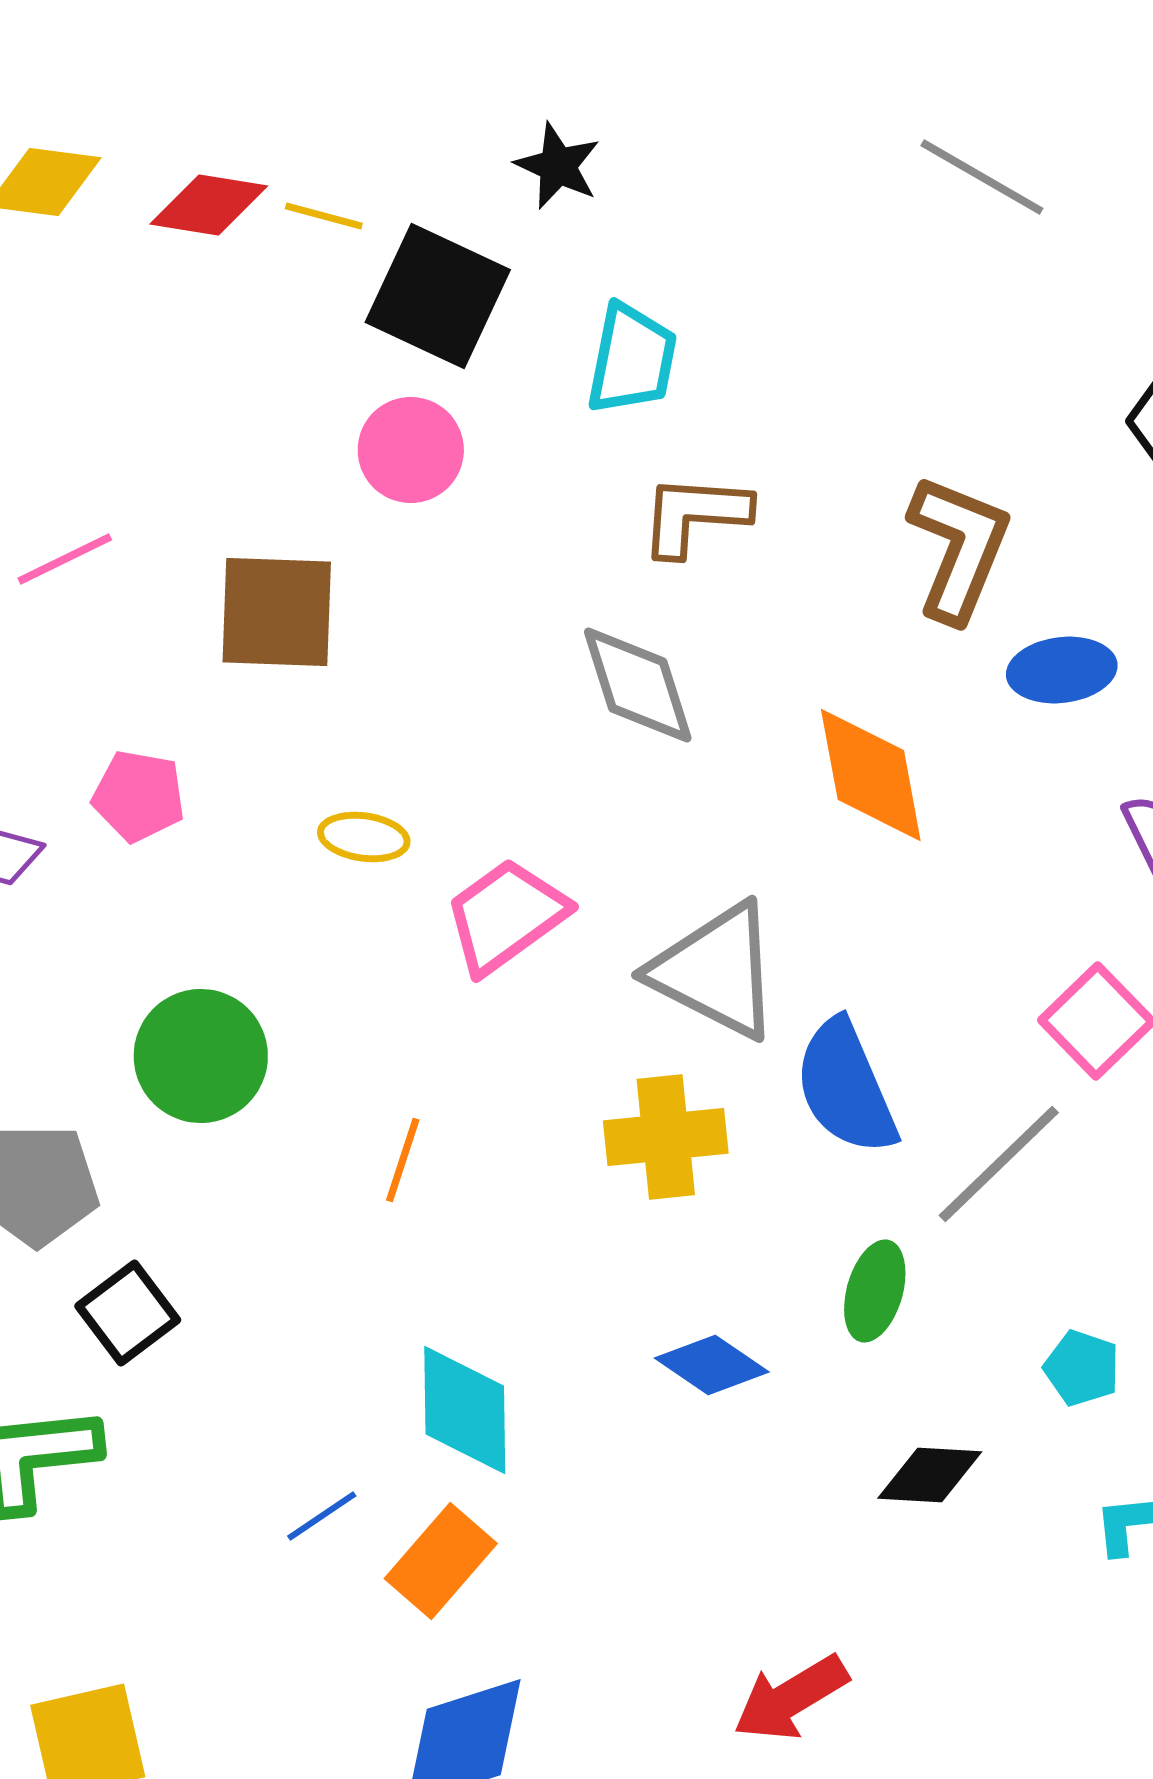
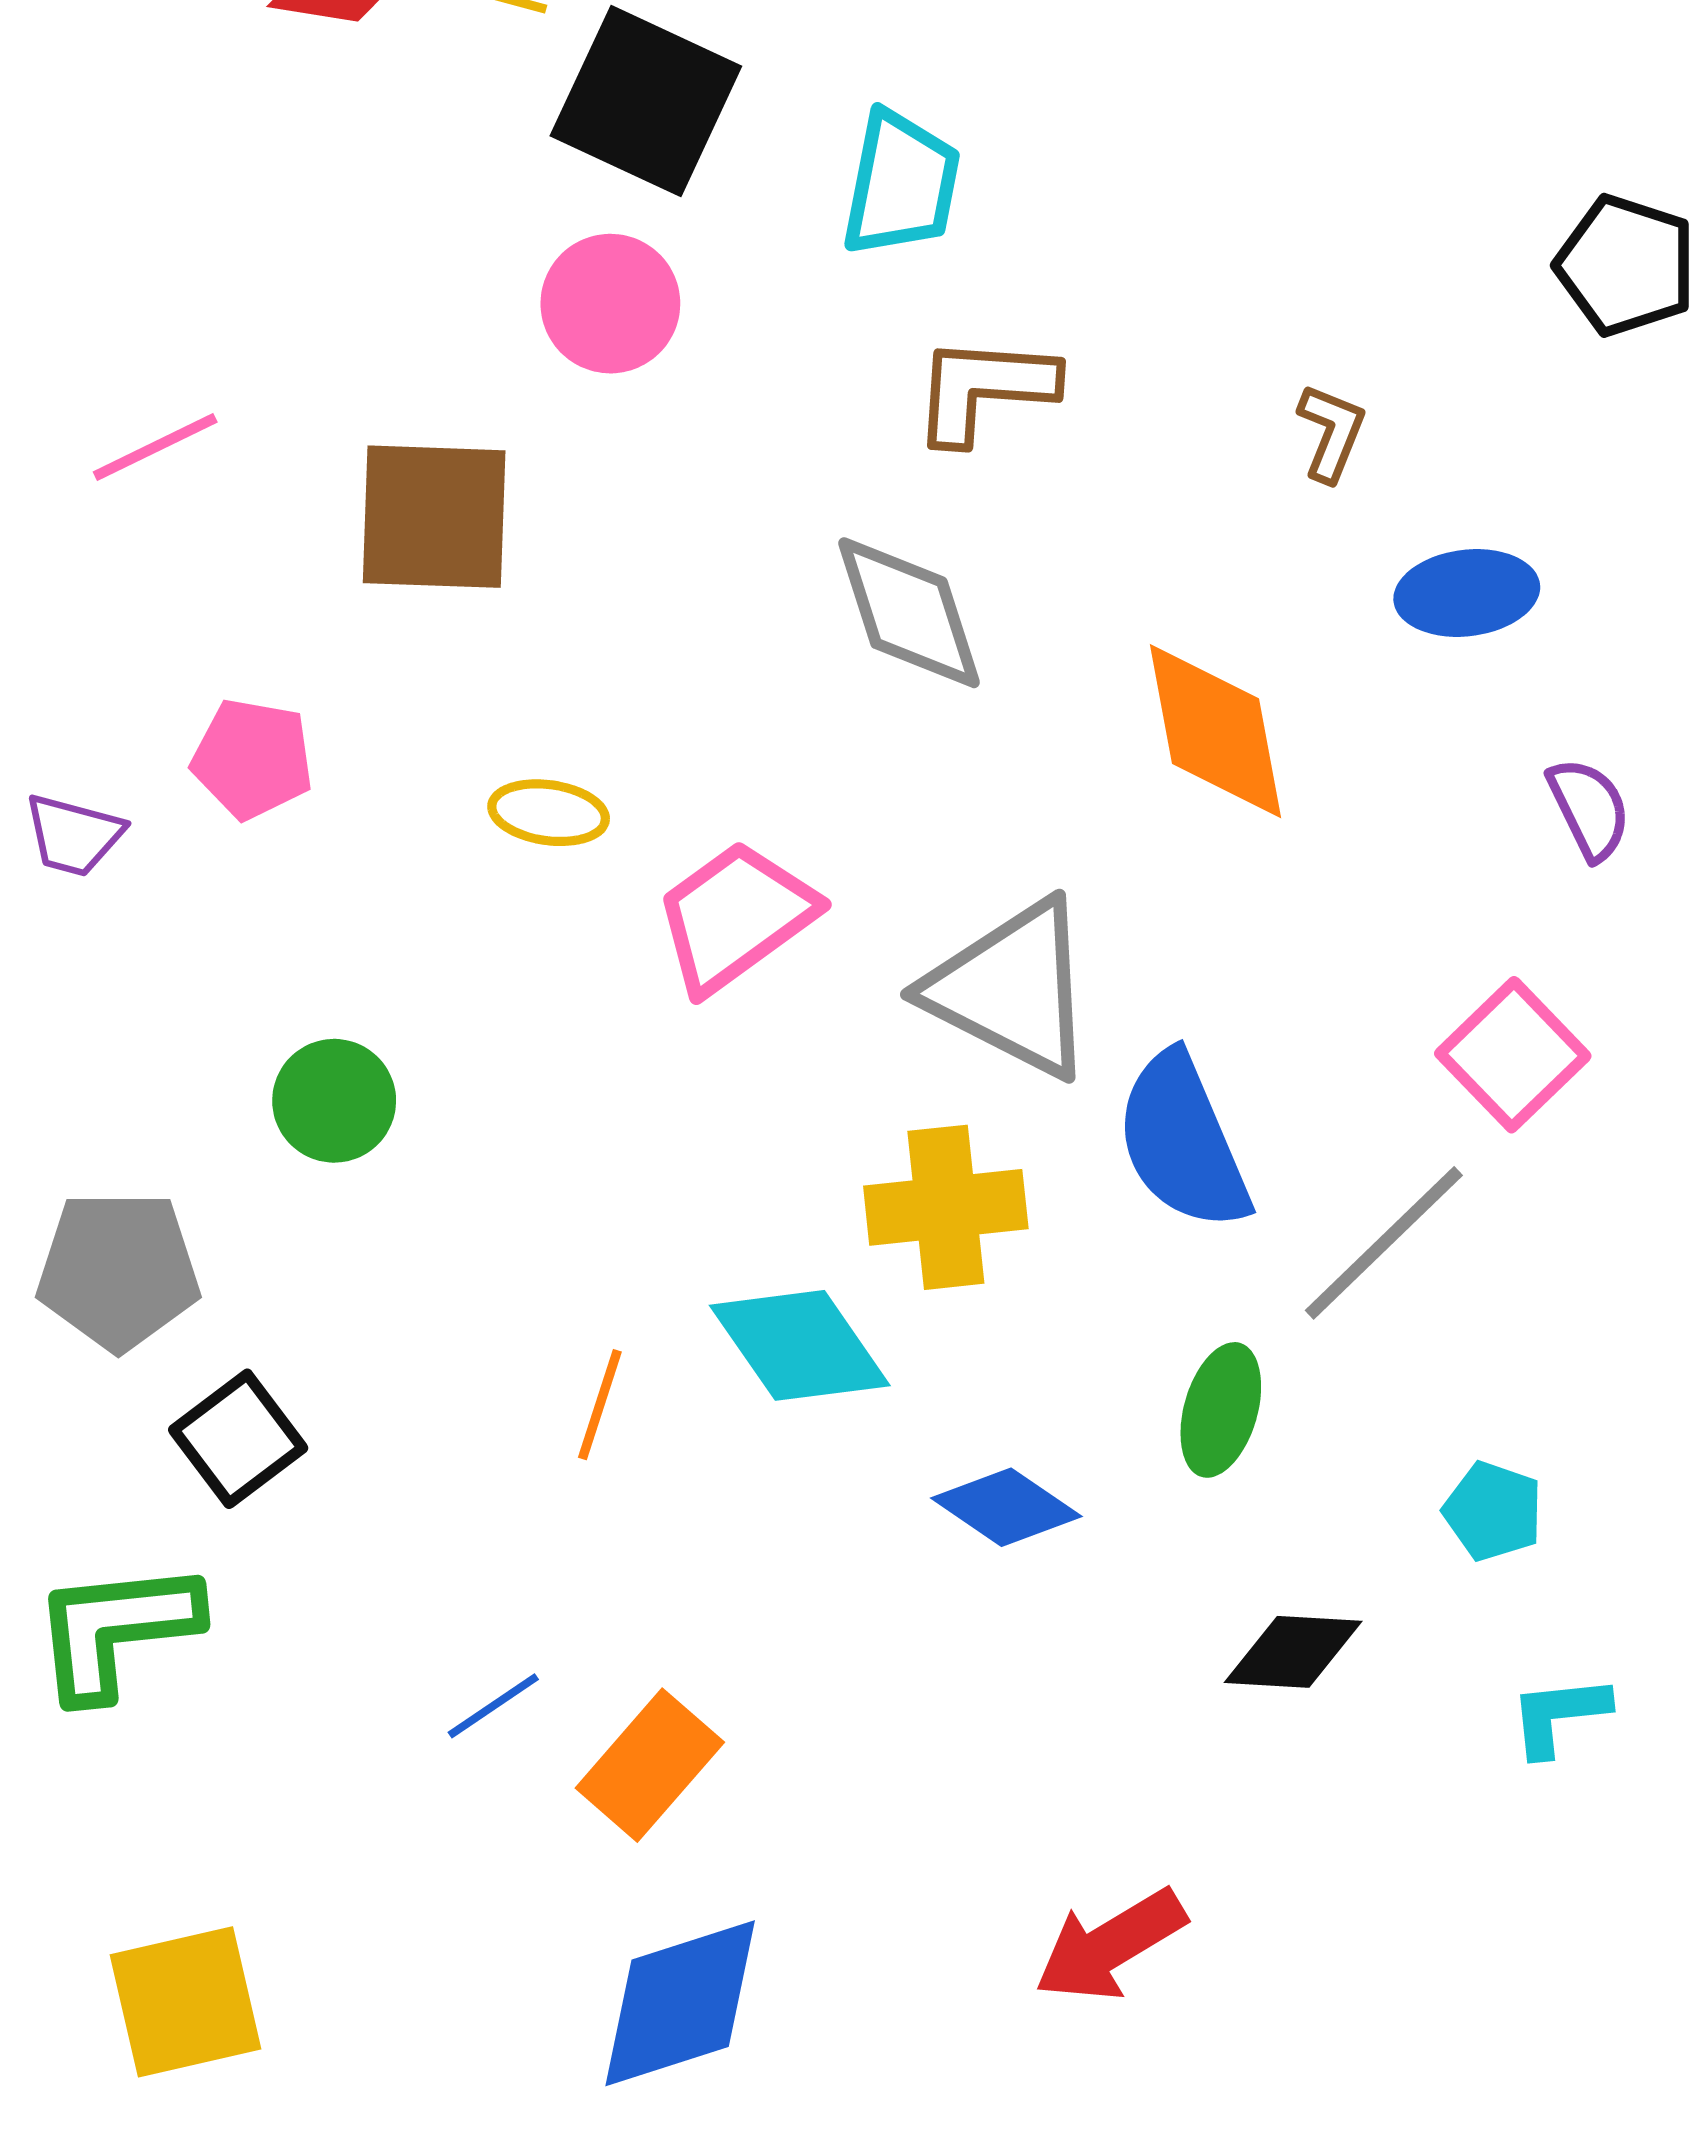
brown L-shape: (959, 548) -> (1331, 432), size x0.5
green circle: (201, 1056) -> (334, 1101), size x0.7
orange line: (403, 1160) -> (600, 1405), moved
cyan diamond: (465, 1410) -> (800, 1345), moved, turned -34

